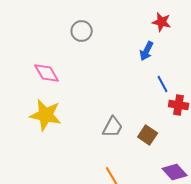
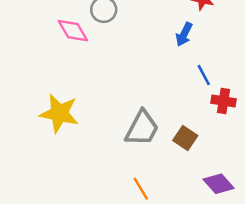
pink diamond: (47, 73) -> (73, 31), moved
gray trapezoid: (113, 127) -> (142, 128), size x1.4

